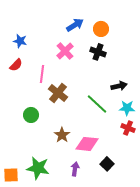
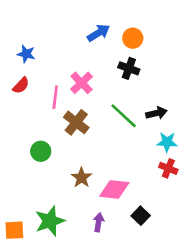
pink cross: (65, 51) -> (81, 83), moved
green line: (97, 104) -> (124, 116), moved
green star: (38, 168) -> (50, 221), turned -30

